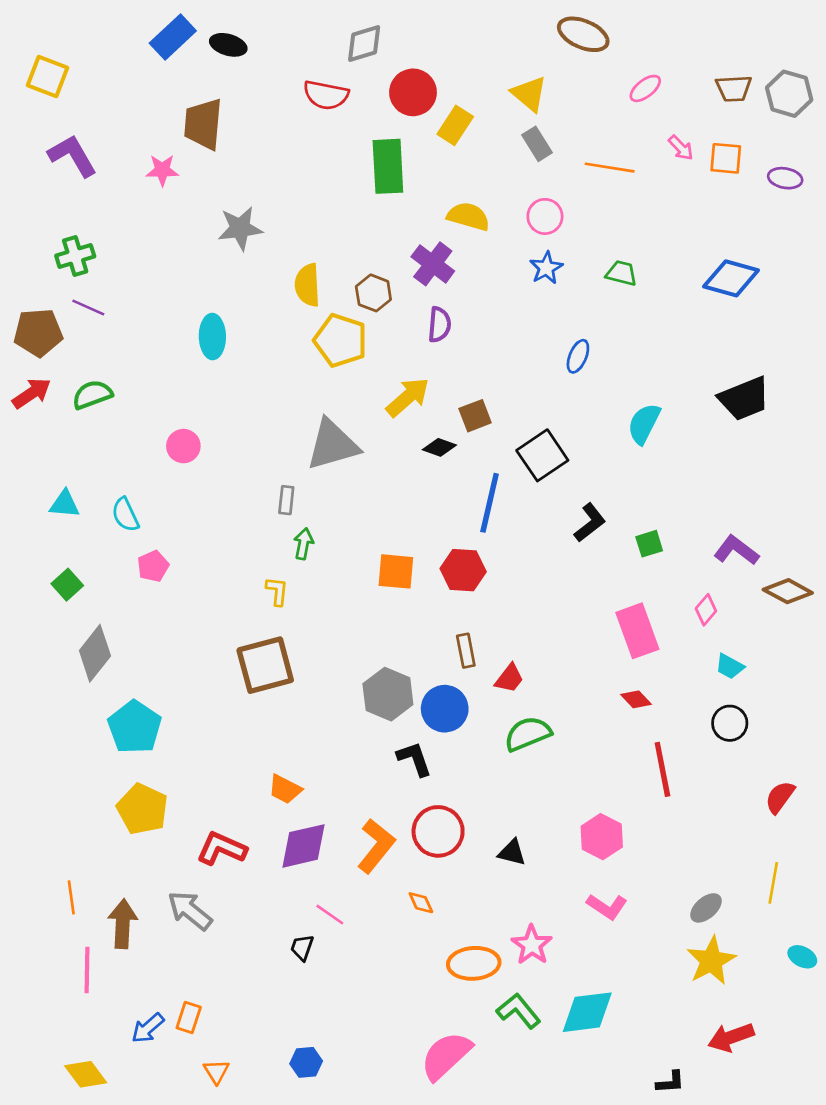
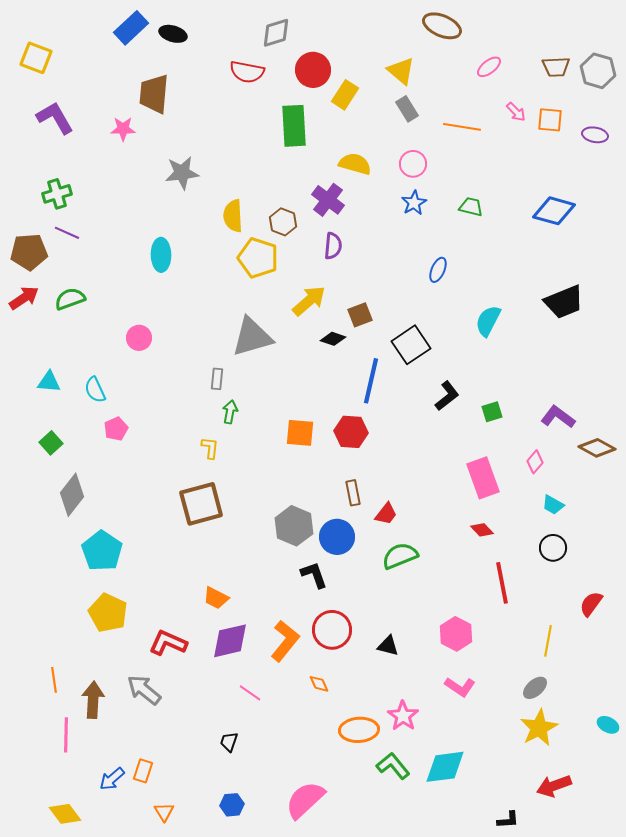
yellow line: (773, 883) -> (548, 641), moved
black trapezoid: (302, 948) -> (229, 742), moved
pink semicircle: (446, 1056) -> (305, 800), moved

